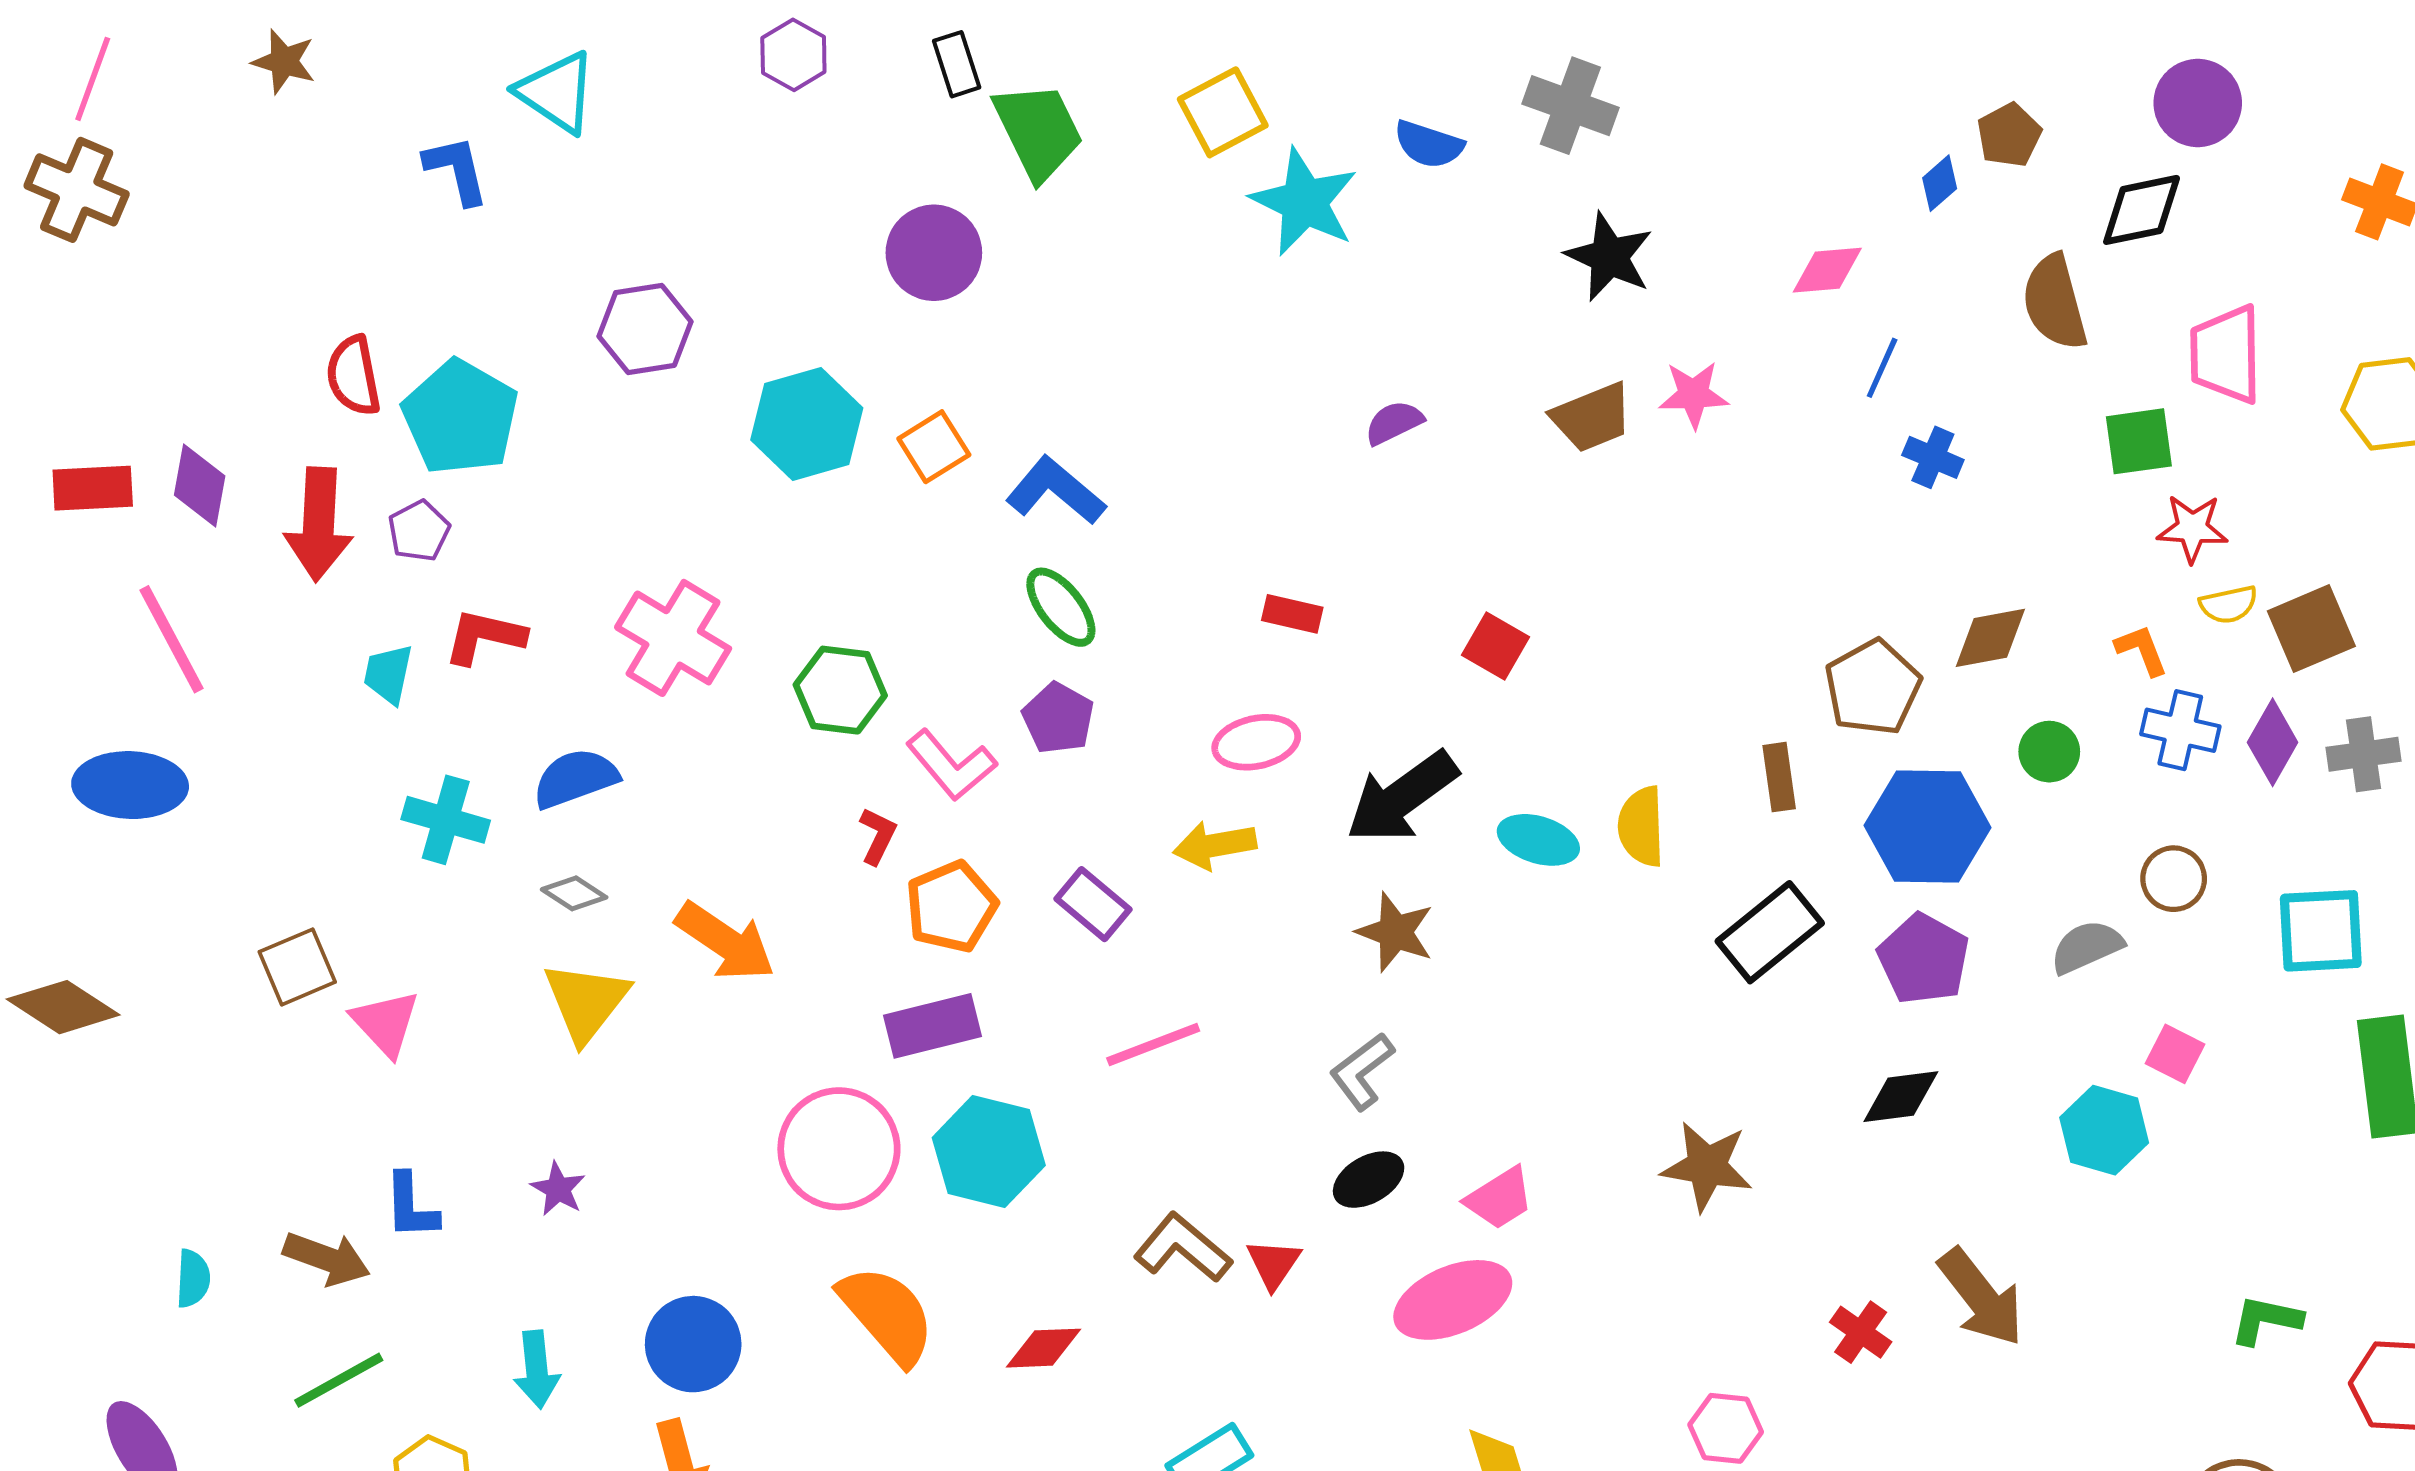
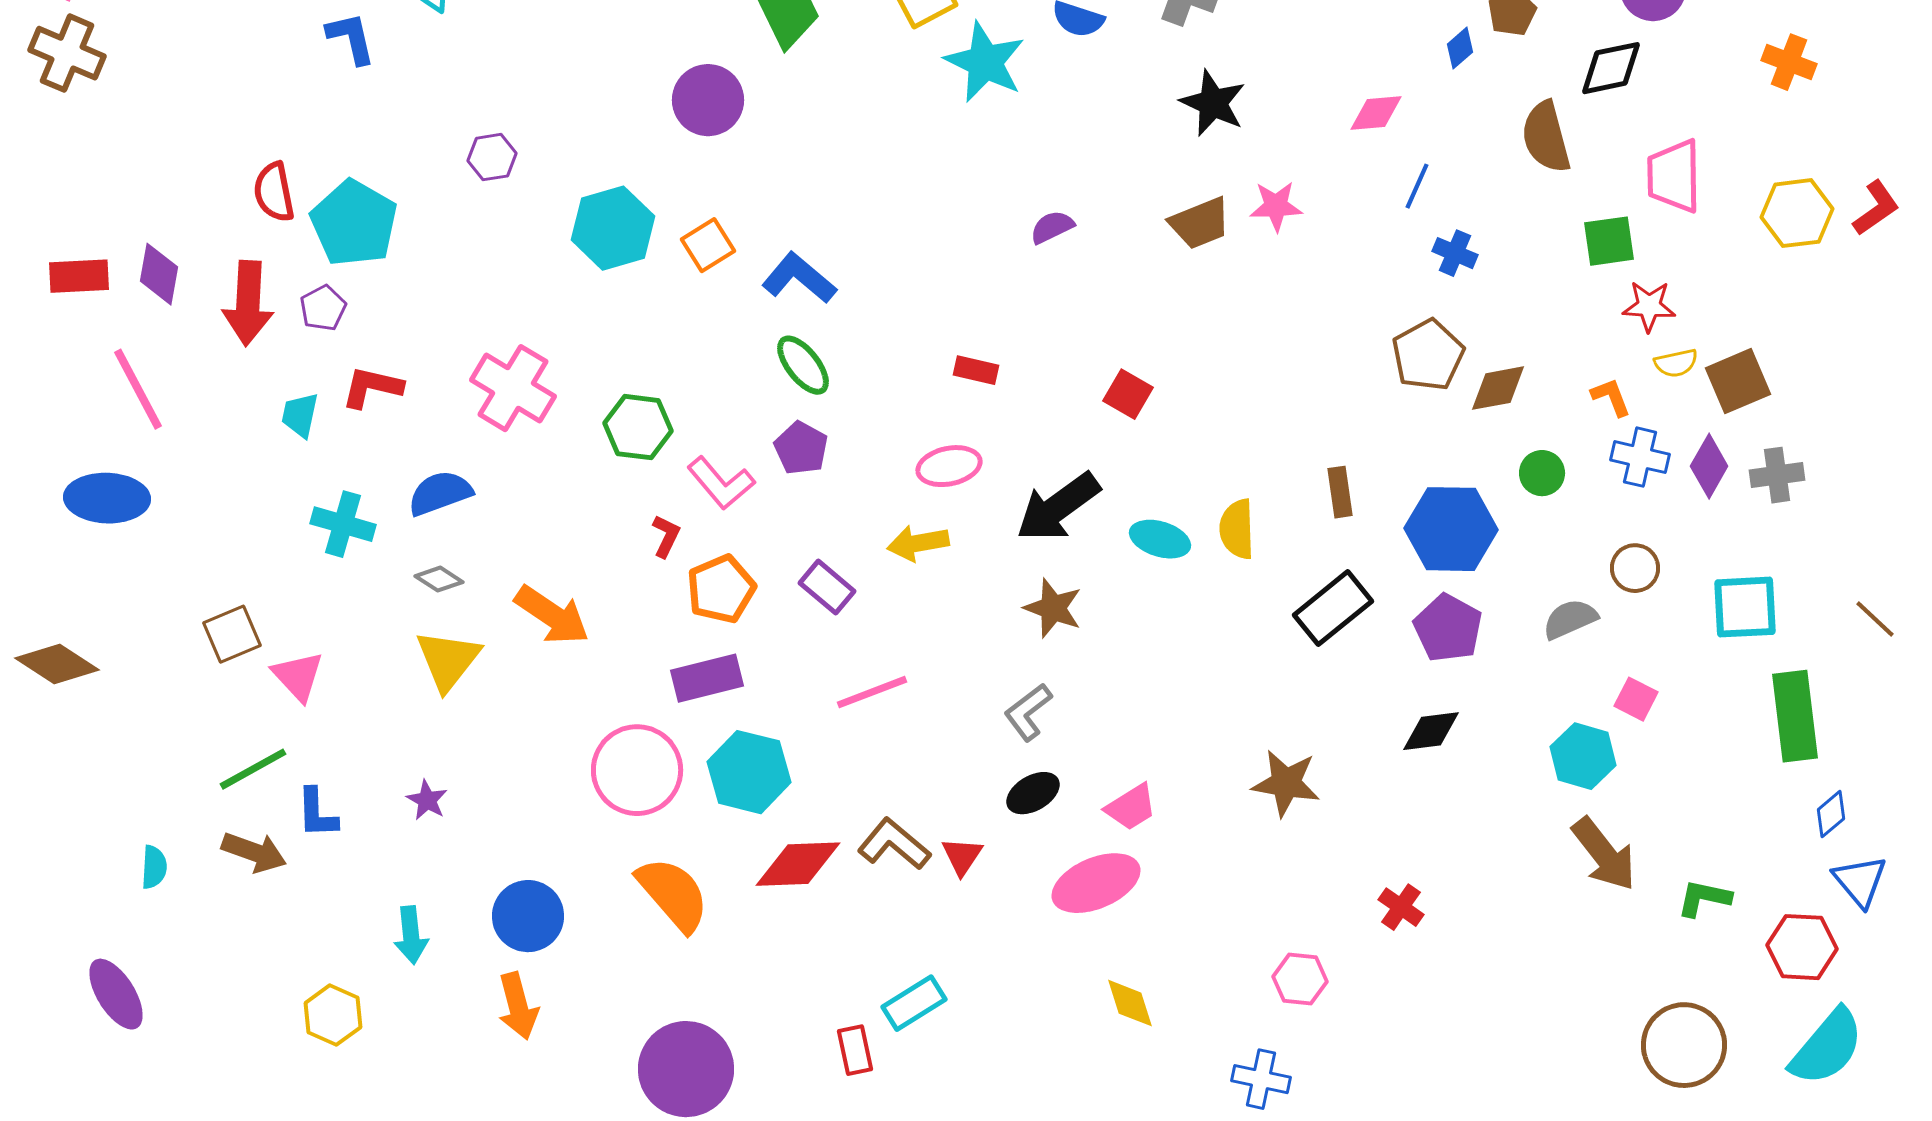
purple hexagon: (645, 329) -> (492, 157), size x0.7
brown pentagon: (1873, 687) -> (1428, 355), moved
brown arrow: (1981, 1297) -> (1604, 854), moved
red diamond: (1044, 1348) -> (798, 864), moved, size x1.5
green line: (339, 1380) -> (253, 769), moved

